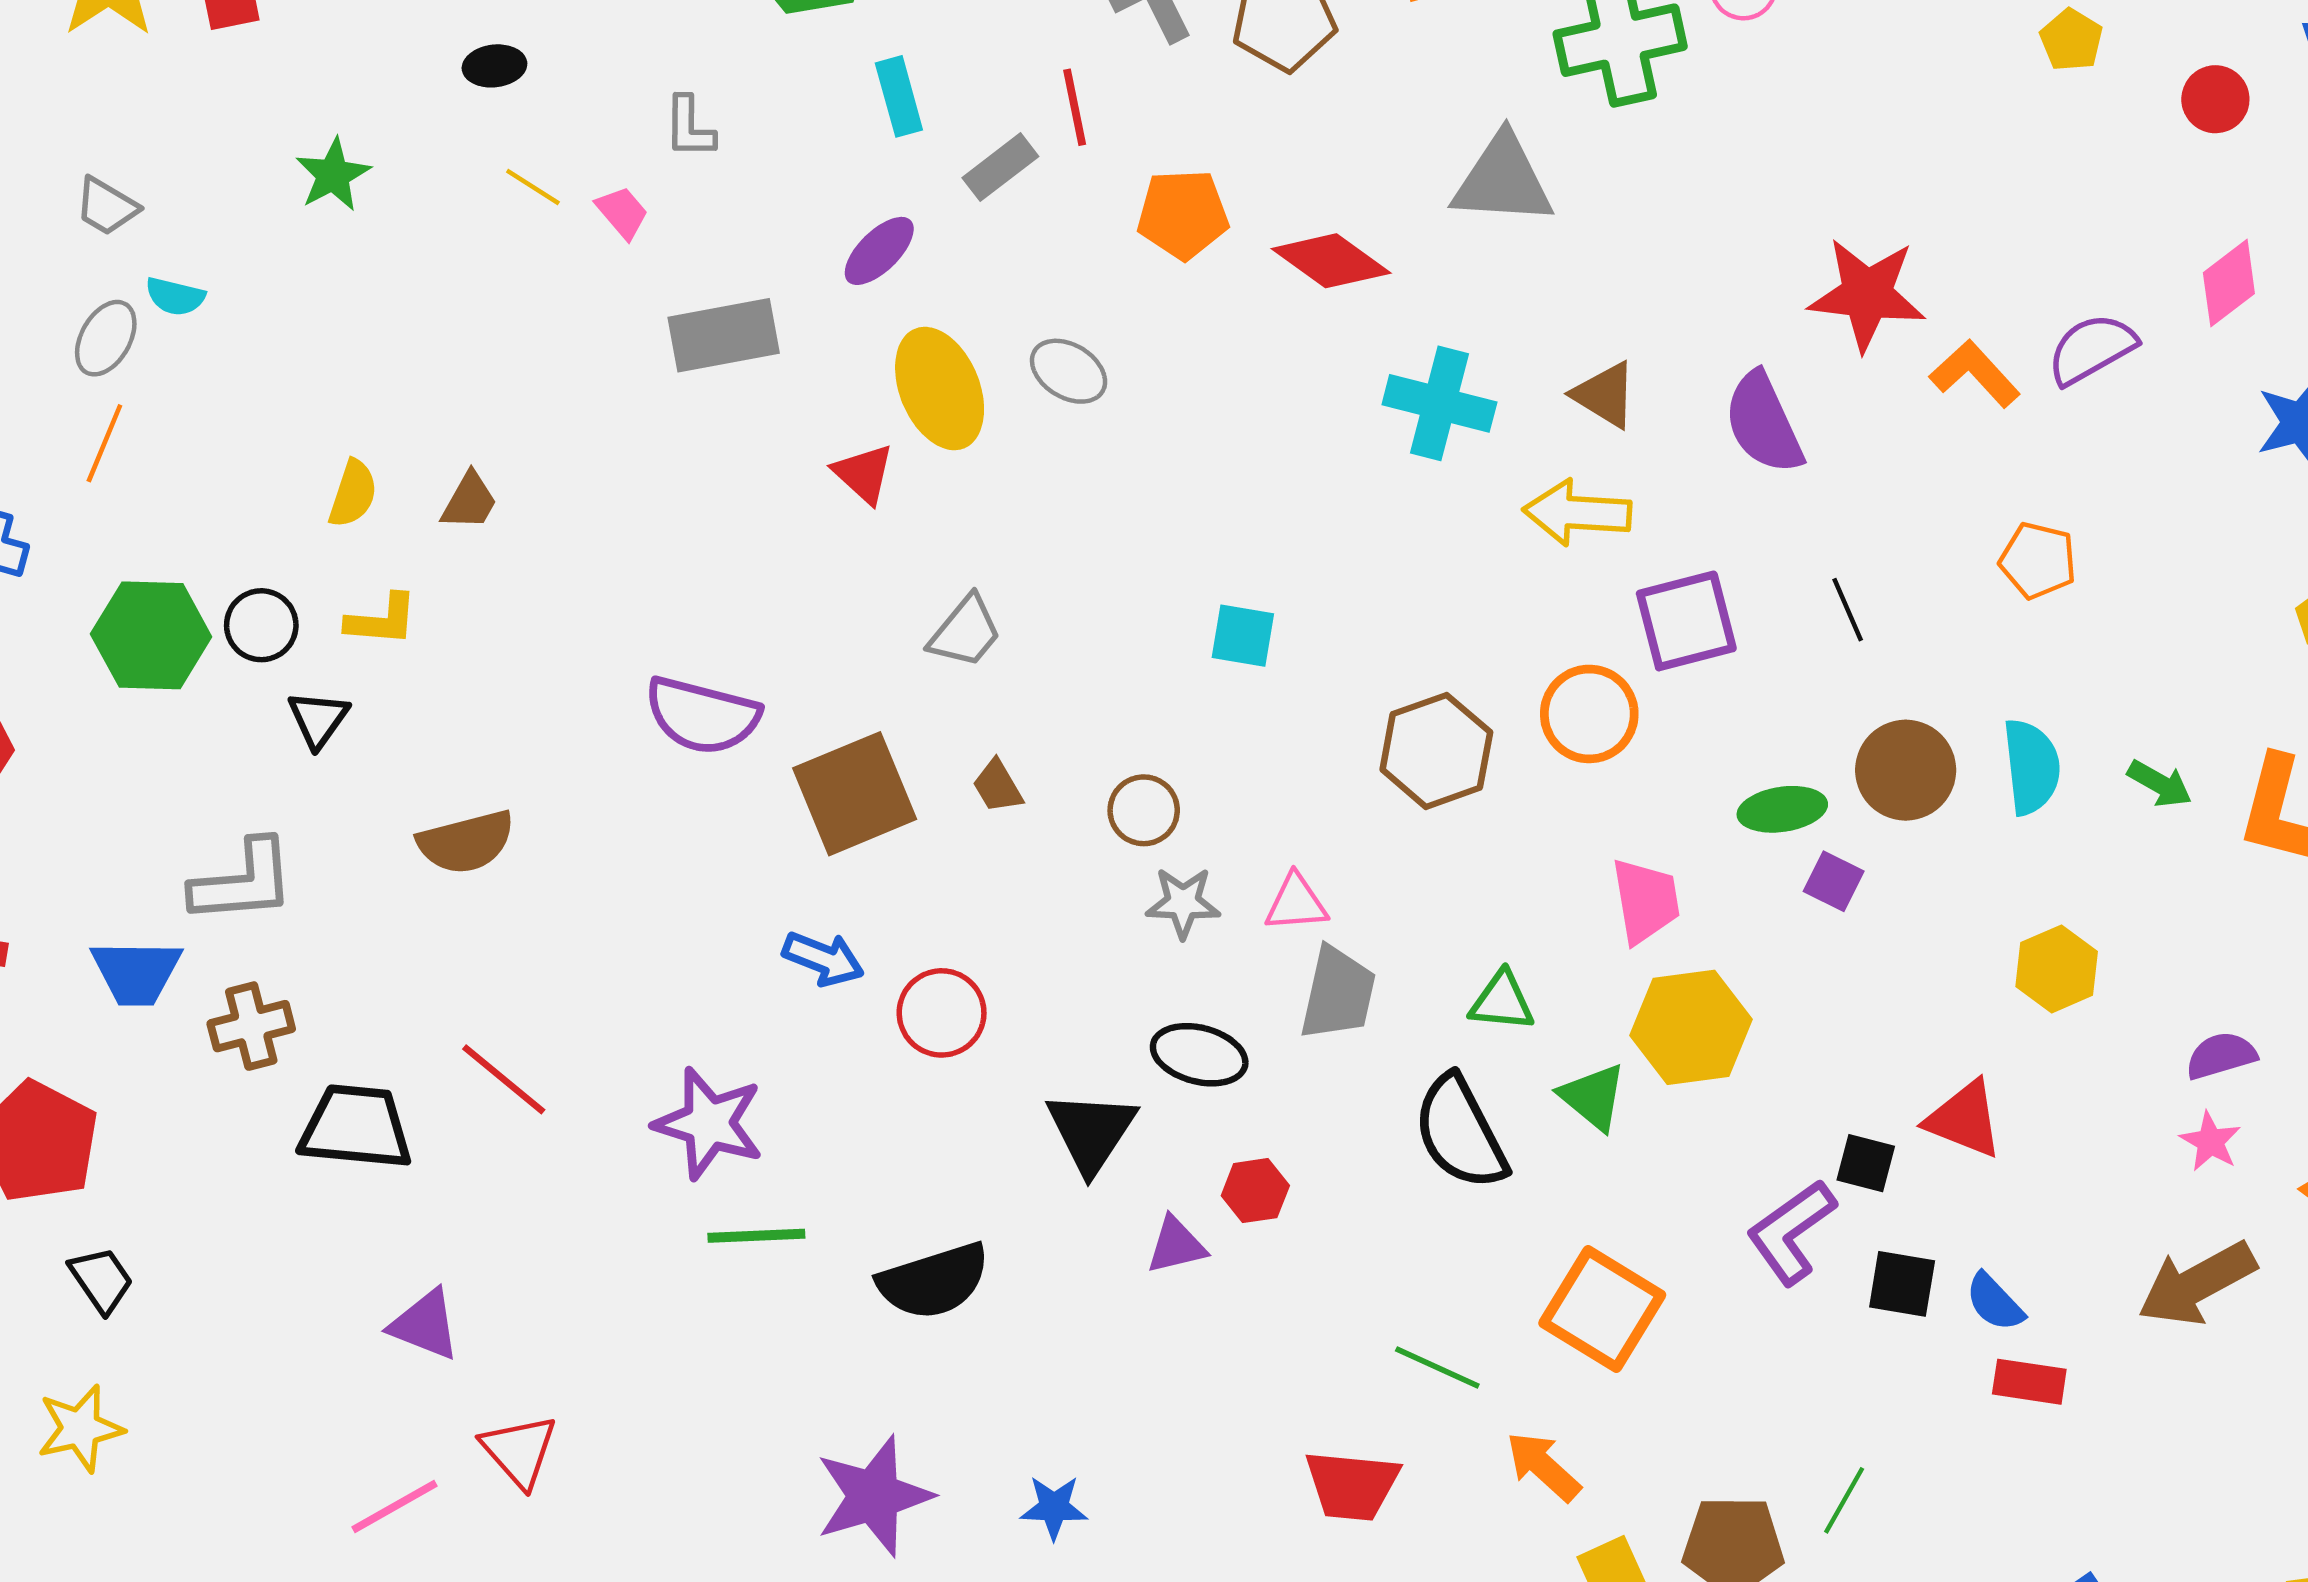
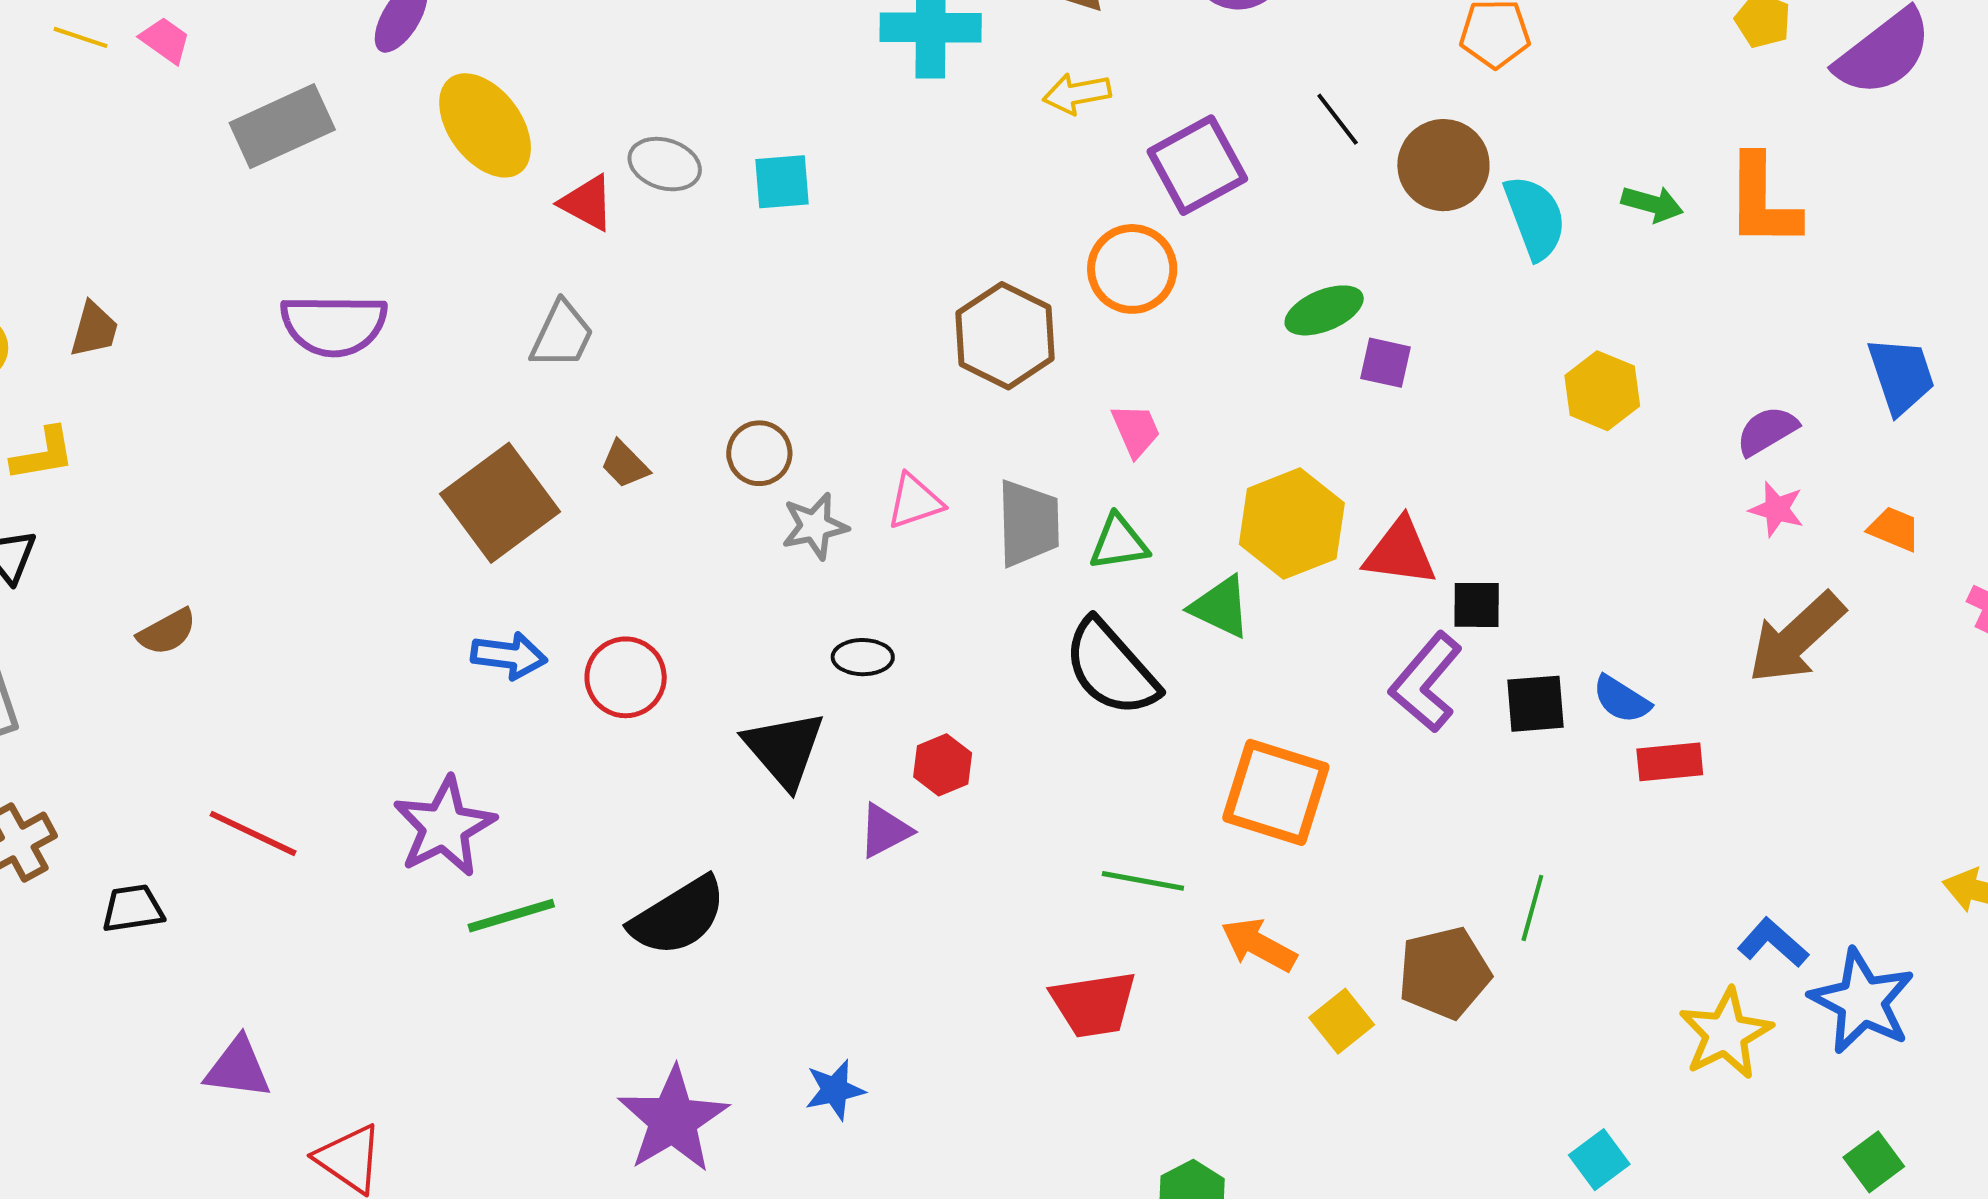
gray ellipse: (1069, 371) -> (665, 164), moved
red triangle: (864, 474) -> (587, 203), moved
yellow arrow: (1577, 513) -> (1077, 94), size x0.7
cyan square: (1243, 636) -> (782, 182), moved
purple semicircle: (702, 716) -> (334, 325), moved
brown circle: (1906, 770) -> (1443, 165), moved
brown semicircle: (466, 842) -> (167, 632), size x0.7
pink trapezoid: (1646, 901) -> (1136, 430), moved, size x0.7
gray trapezoid: (1338, 993) -> (1028, 523), moved
black ellipse: (1199, 1055) -> (863, 657), size x0.7
red triangle: (1964, 1119) -> (1400, 552), moved
purple star: (709, 1123) -> (444, 827), turned -30
black trapezoid: (356, 1127) -> (133, 909), size x0.6

